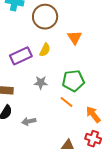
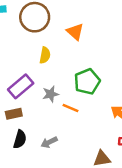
purple rectangle: (21, 56) -> (21, 86), moved
orange line: (67, 102) -> (71, 108), moved

